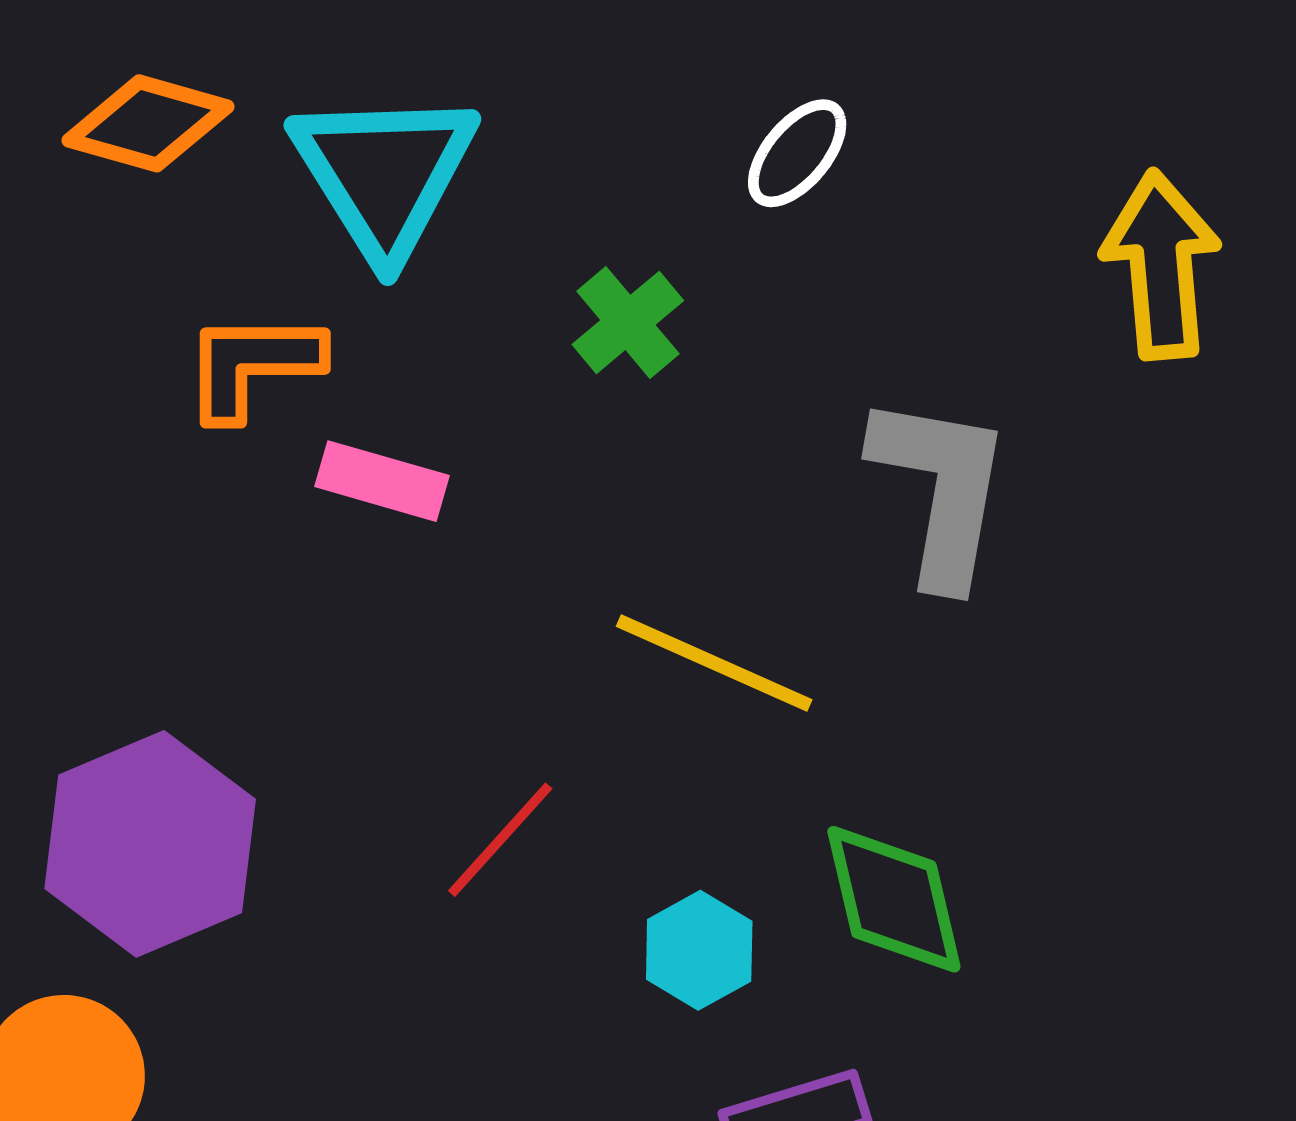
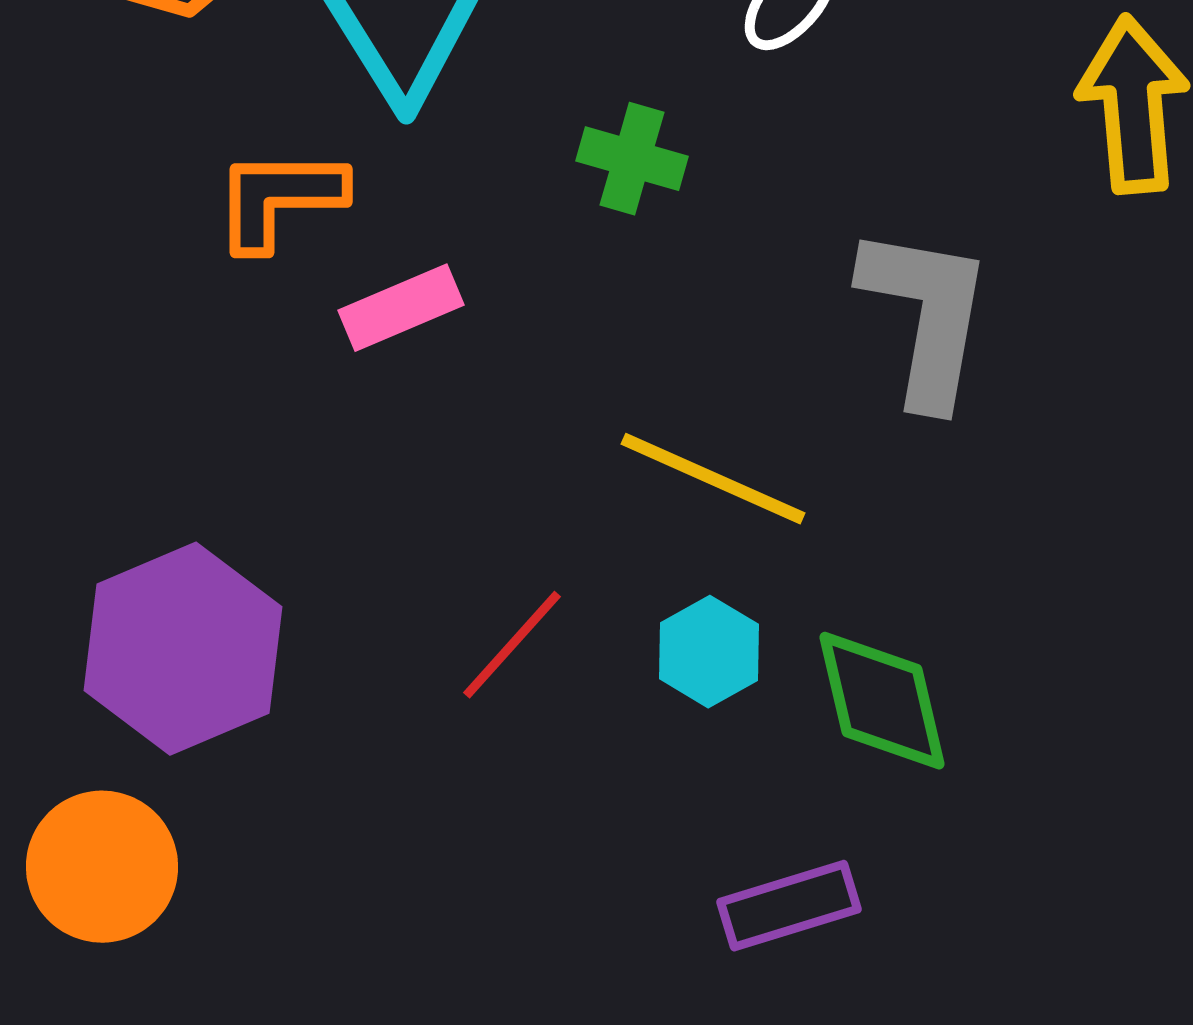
green cross: (628, 322) -> (632, 159), turned -34
pink rectangle: (382, 481) -> (401, 308), turned -39
cyan hexagon: (699, 950) -> (709, 652), moved

